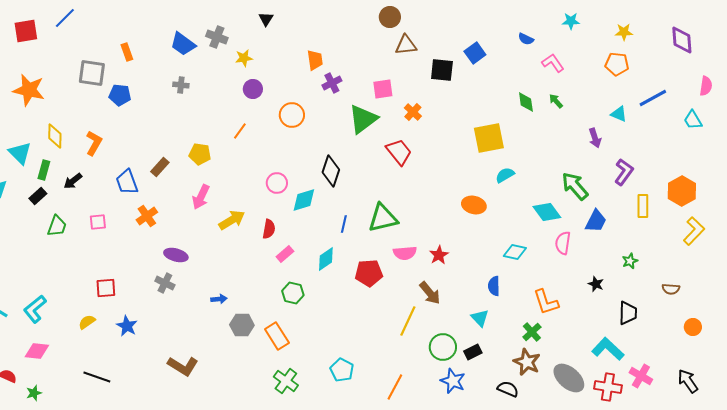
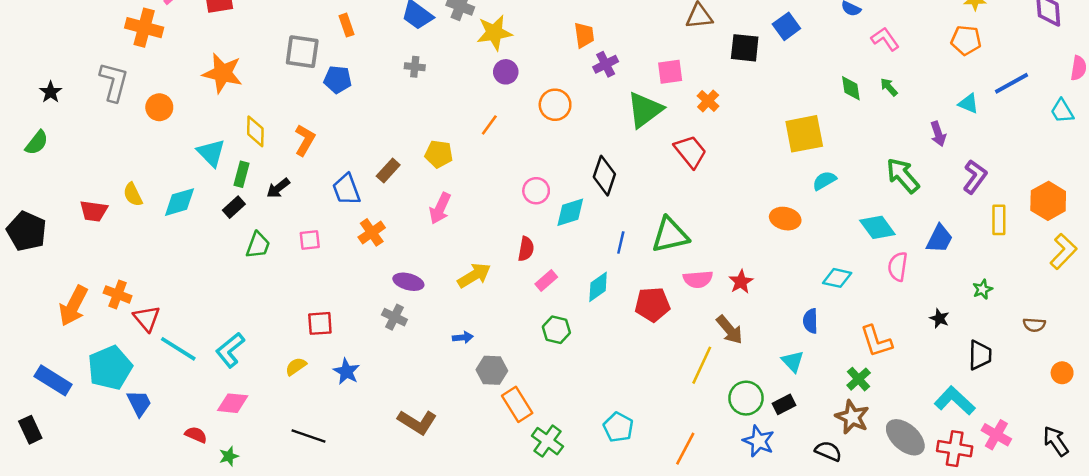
yellow star: (244, 58) -> (494, 33), size x1.6
green arrow: (575, 186) -> (903, 176), moved
yellow arrow: (232, 220) -> (474, 275), moved
orange rectangle: (277, 336) -> (517, 404), moved

